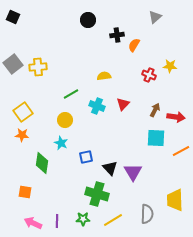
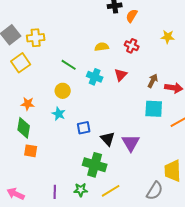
red cross: (149, 75) -> (132, 46), moved
green line: (71, 94) -> (69, 65), turned 63
yellow square: (23, 112) -> (21, 63), moved
orange star: (22, 135) -> (28, 104), moved
green diamond: (42, 163) -> (24, 128), moved
orange square: (25, 192) -> (31, 151), moved
gray semicircle: (147, 214) -> (155, 191), moved, turned 30
pink arrow: (33, 223) -> (16, 194), moved

